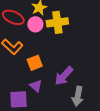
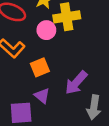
pink circle: (35, 24) -> (46, 30), moved

